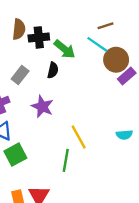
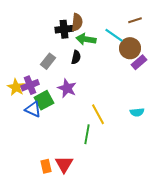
brown line: (106, 26) -> (135, 20), moved
brown semicircle: (19, 29) -> (77, 22), moved
green arrow: (65, 49) -> (86, 39), turned 150
green square: (15, 155) -> (44, 100), moved

